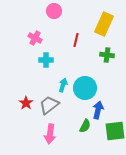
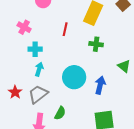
cyan arrow: (63, 85) -> (39, 69), moved
blue arrow: (98, 110) -> (100, 85), moved
green semicircle: (85, 126) -> (60, 113), moved

